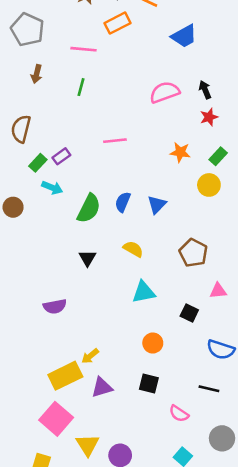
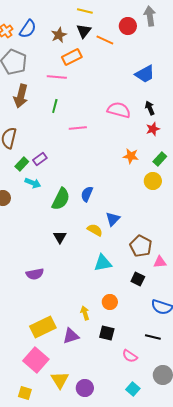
orange rectangle: (118, 23) -> (72, 57), moved
blue trapezoid: (184, 36) -> (145, 74), moved
brown arrow: (37, 74) -> (21, 96), size x1.6
pink semicircle: (165, 92) -> (119, 110), turned 35
pink line: (115, 141) -> (78, 128), moved
blue triangle: (157, 205) -> (113, 219), moved
brown pentagon: (193, 253) -> (141, 246), moved
yellow arrow: (90, 356) -> (85, 313), moved, turned 112

